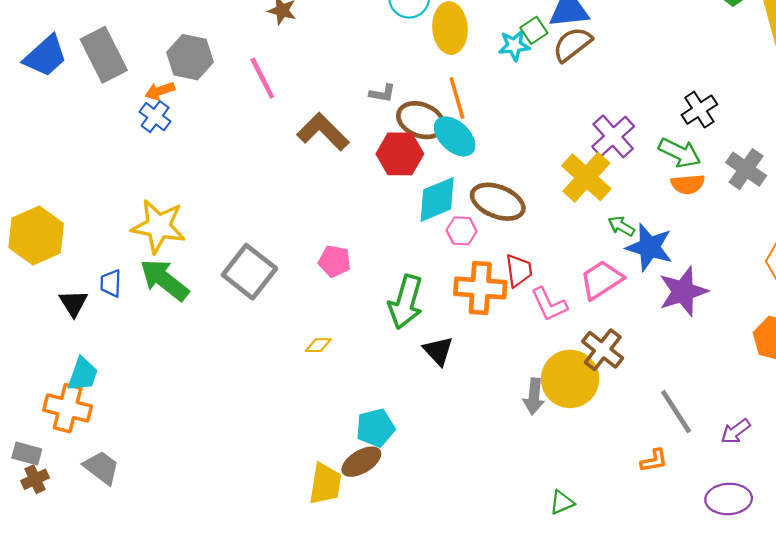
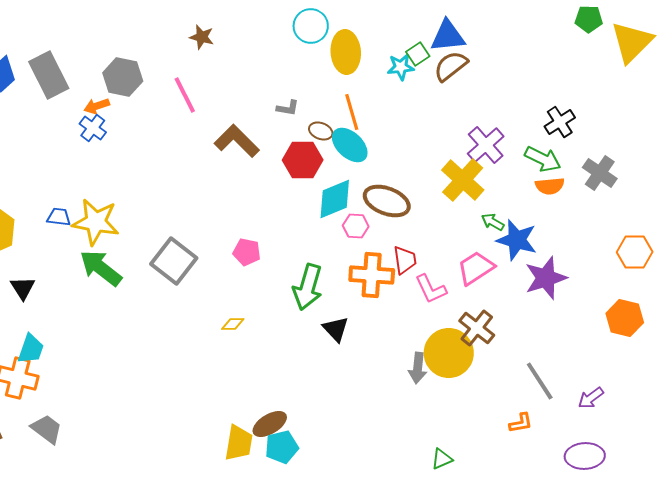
brown ellipse: (421, 120) -> (321, 131), size x0.6
blue trapezoid: (111, 283) -> (59, 217), moved, turned 95
cyan pentagon: (375, 428) -> (282, 447), moved

